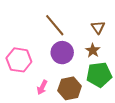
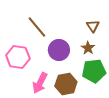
brown line: (55, 25) -> (37, 27), moved
pink arrow: (42, 87) -> (40, 83), size x1.5

